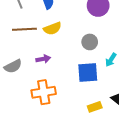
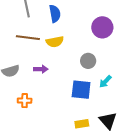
orange cross: (44, 92) -> (25, 101), moved, size x0.6

